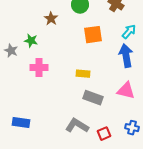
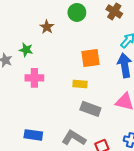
orange square: (93, 35) -> (90, 58), moved
blue rectangle: (21, 123) -> (33, 135), moved

